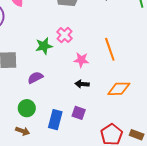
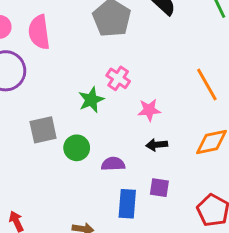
orange line: (110, 49) -> (207, 85), moved
purple semicircle: (35, 78) -> (113, 164), moved, turned 35
green circle: (27, 108) -> (77, 148), moved

